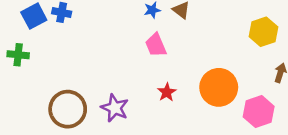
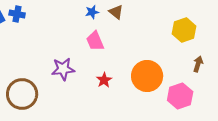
purple star: (115, 108) -> (63, 69), moved, turned -30

